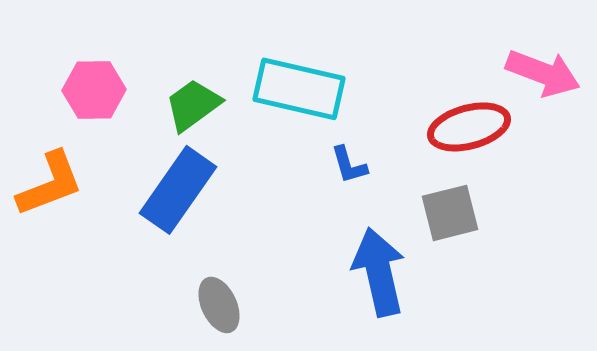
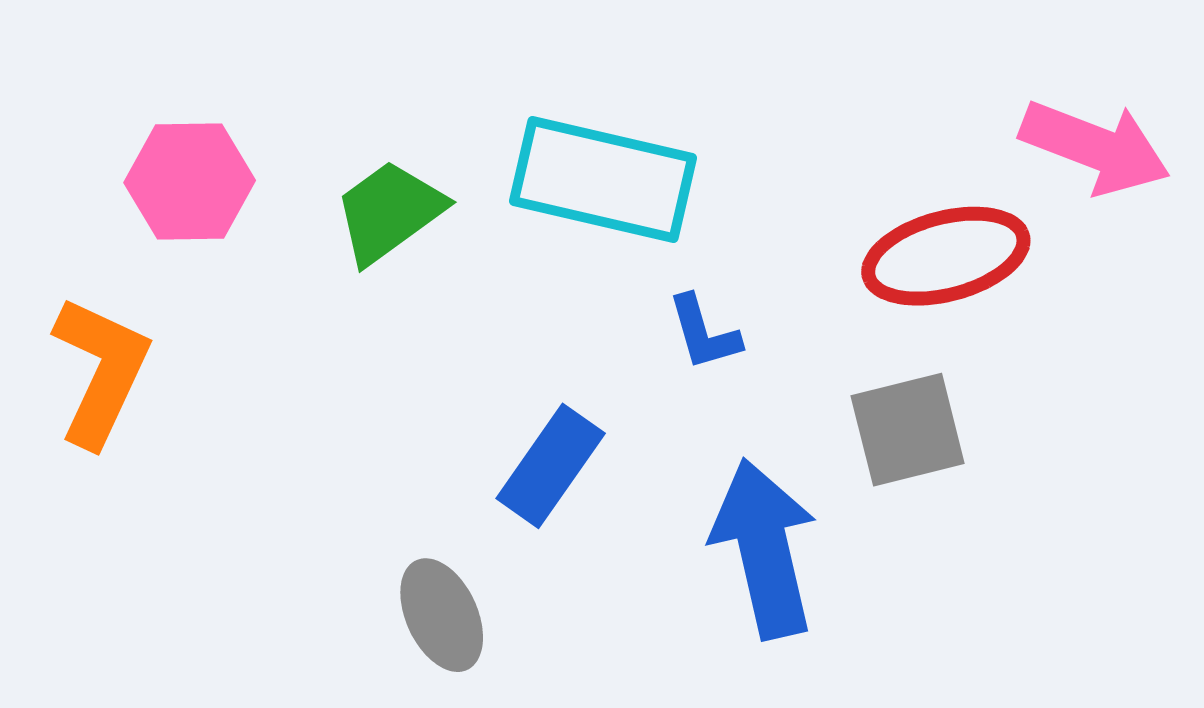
orange L-shape: (50, 184) -> (101, 371), turned -44
blue rectangle: (178, 190) -> (551, 466), moved, size x0.7

